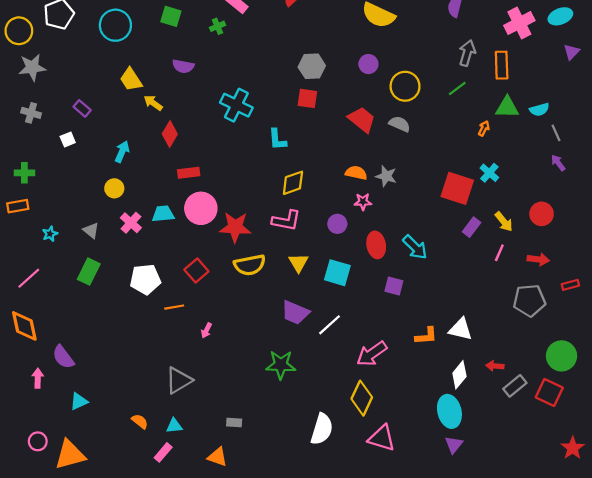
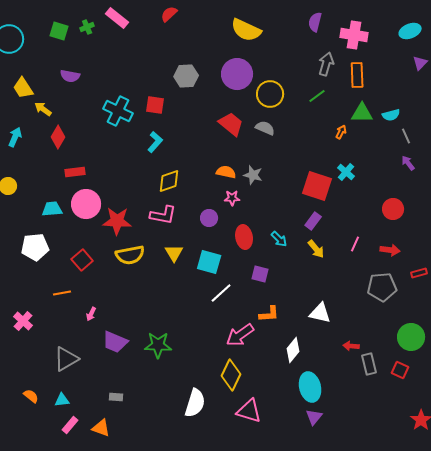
pink cross: (519, 23) -> (354, 35), moved, turned 36
green cross: (217, 26) -> (87, 27), moved
purple circle: (368, 64) -> (237, 74), size x1.8
red square: (307, 98) -> (155, 105), moved
cyan L-shape: (277, 140) -> (155, 142), turned -135
cyan arrow: (122, 152) -> (15, 137), moved
yellow arrow: (504, 222) -> (316, 249), moved
pink cross: (131, 223) -> (23, 321), moved
purple rectangle: (472, 227) -> (313, 221), moved
cyan arrow: (415, 247) -> (279, 239), size x0.7
white pentagon: (145, 279) -> (35, 247), moved
purple trapezoid: (295, 313) -> (115, 342), moved
white line: (330, 325) -> (221, 293), moved
orange L-shape: (426, 336) -> (269, 314), moved
white diamond: (459, 375) -> (293, 350), moved
gray rectangle: (515, 386) -> (369, 364), turned -65
red square: (549, 393) -> (400, 370), size x0.7
pink rectangle: (163, 452) -> (70, 425), moved

